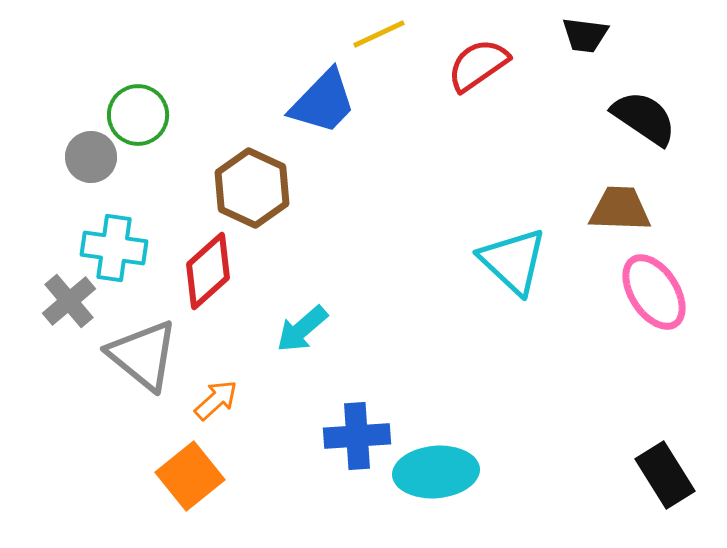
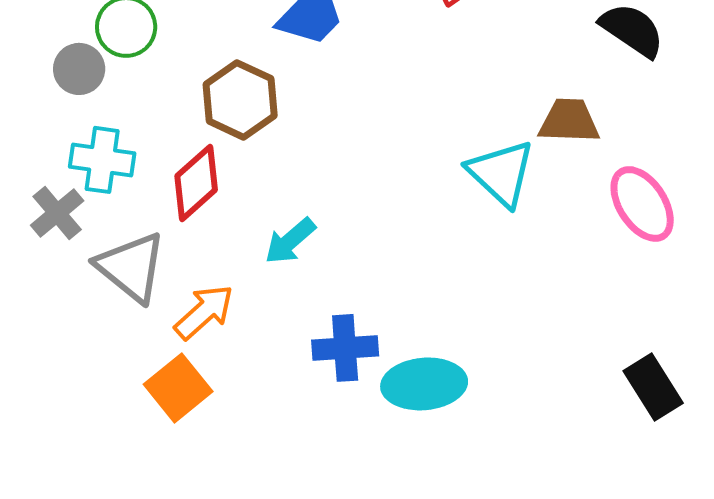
brown trapezoid: (620, 209) -> (569, 121), moved
orange arrow: (216, 400) -> (204, 312), size x1.4

